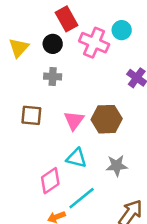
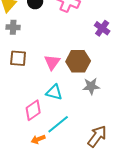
gray cross: (53, 77) -> (13, 27), moved
gray star: (117, 166) -> (91, 86), moved

